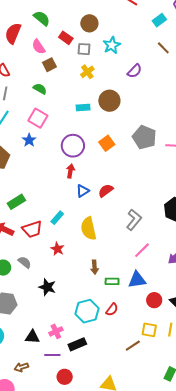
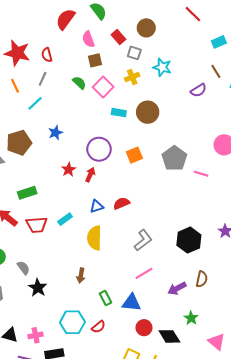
cyan star: (112, 45) -> (162, 67), moved, turned 30
purple semicircle: (135, 71) -> (198, 90), moved
pink square: (38, 118) -> (103, 87), moved
blue triangle: (83, 191) -> (97, 206), moved
red star: (57, 249) -> (69, 170), moved
gray semicircle: (25, 262) -> (23, 268), moved
brown arrow: (94, 267) -> (81, 275), moved
green rectangle: (112, 281) -> (105, 298), turned 48

